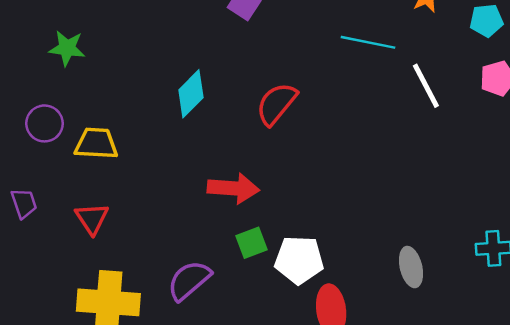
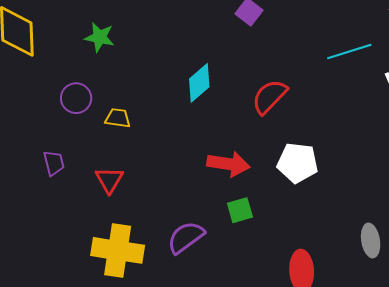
cyan line: (368, 42) -> (349, 52), turned -33
yellow trapezoid: (96, 144) -> (118, 118), size x0.7
white pentagon: (299, 260) -> (298, 163), moved

